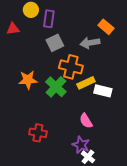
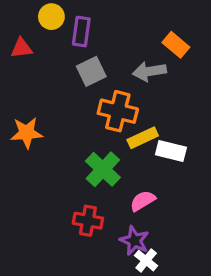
orange star: (28, 80) -> (27, 133), moved
green cross: (56, 87) -> (103, 169), moved
pink semicircle: (86, 121) -> (143, 201), turned 91
red cross: (38, 133) -> (88, 221), moved

